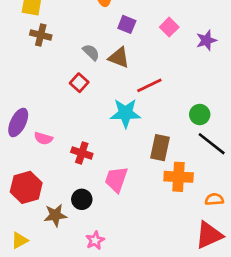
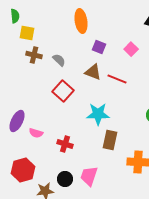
gray semicircle: (91, 52) -> (59, 60), moved
red square: (79, 83) -> (63, 91), size x1.5
red line: (149, 85) -> (117, 79), moved, turned 48
brown rectangle: (160, 148) -> (110, 140), moved
pink trapezoid: (116, 179) -> (89, 176), moved

